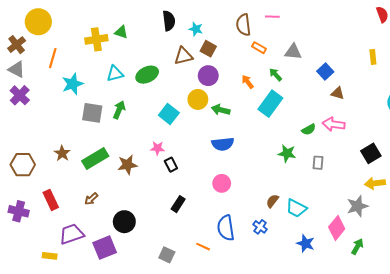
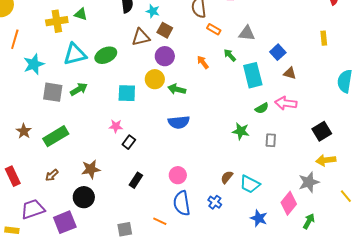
cyan triangle: (115, 74) -> (75, 54), size x1.4
cyan rectangle: (270, 104) -> (253, 75), moved, turned -50
green arrow: (119, 110) -> (79, 89), turned 36
cyan square: (169, 114) -> (127, 93), turned -36
brown star: (127, 165) -> (91, 169), moved
black rectangle: (171, 165) -> (129, 142), turned 64
pink circle: (222, 183) -> (178, 175), moved
gray square: (167, 255) -> (125, 229), turned -35

